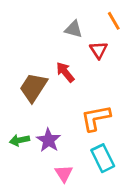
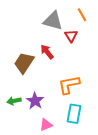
gray triangle: (74, 29) -> (53, 21), size x1.5
cyan rectangle: (103, 158) -> (74, 114), turned 36
pink triangle: (64, 174) -> (46, 125), turned 40

